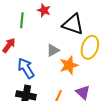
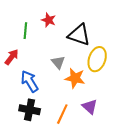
gray triangle: (53, 50) -> (58, 62), turned -40
orange star: (69, 65) -> (75, 78), turned 30

